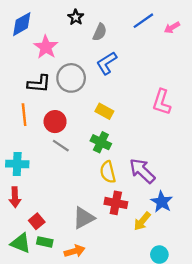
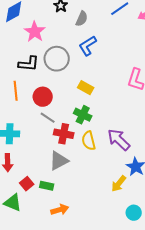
red cross: (116, 203) -> (64, 134), moved
gray triangle: (84, 218) -> (59, 161), moved
green rectangle: (45, 242) -> (47, 186), moved

